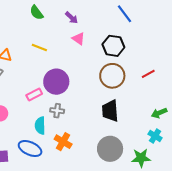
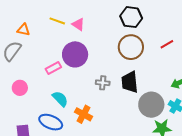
pink triangle: (78, 39) -> (78, 24), moved
gray cross: (57, 111) -> (103, 83), moved
cyan semicircle: (40, 126) -> (60, 99), turned 138
gray circle: (110, 149) -> (151, 105), moved

